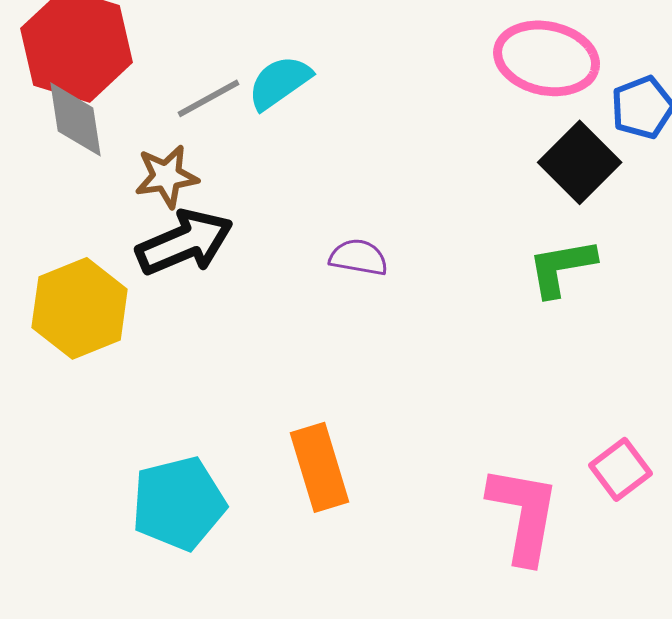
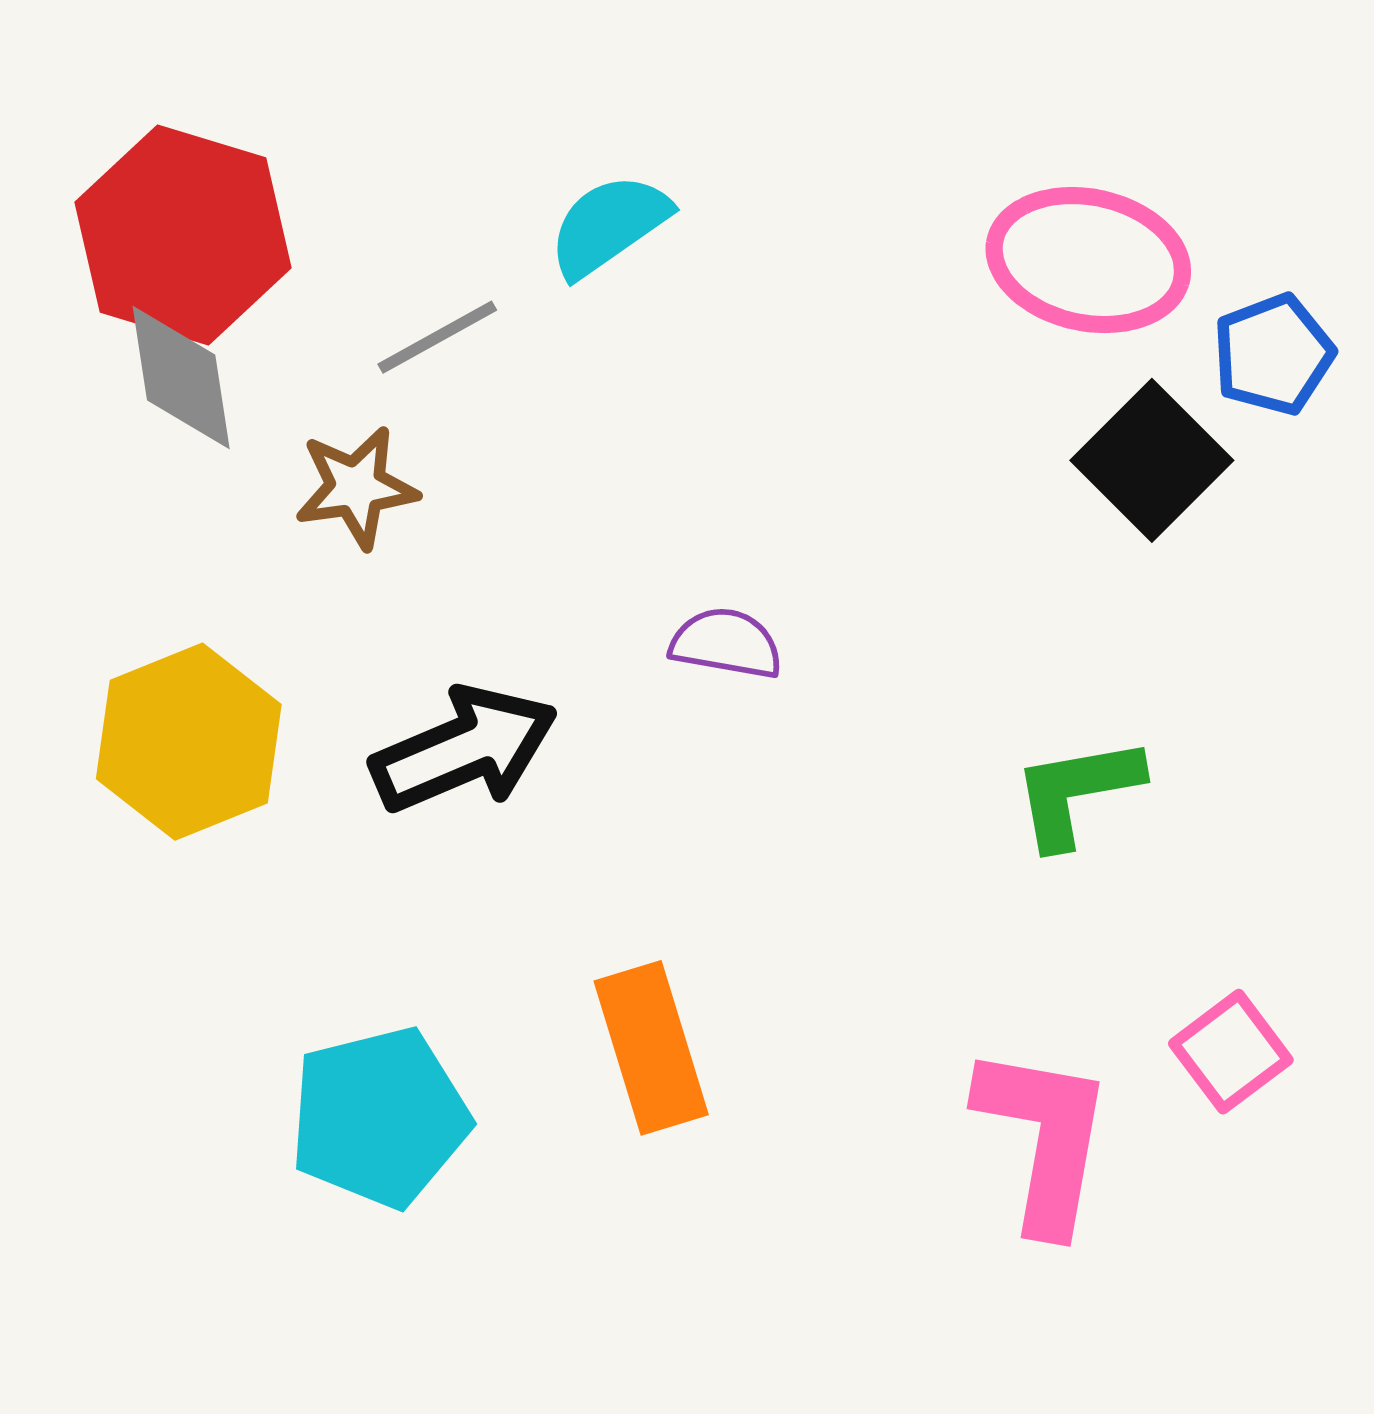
cyan semicircle: (280, 82) -> (609, 225), moved
black arrow: (185, 242) -> (464, 749), moved
green L-shape: (562, 267) -> (1077, 792), moved

